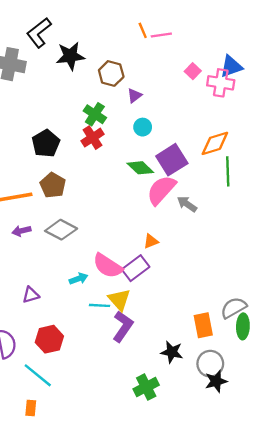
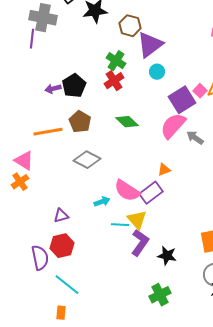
pink square: (193, 71) -> (200, 91), moved
purple triangle: (134, 96) -> (150, 45), size x2.0
green diamond: (140, 168) -> (127, 122), moved
purple arrow: (21, 231) -> (53, 89), moved
red hexagon: (49, 339) -> (62, 246), moved
black star: (172, 352) -> (167, 256), moved

